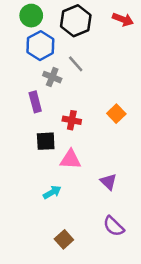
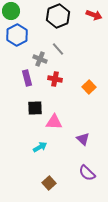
green circle: (31, 16) -> (11, 11), moved
blue hexagon: (40, 46) -> (17, 35), moved
red cross: (72, 120) -> (55, 79), moved

